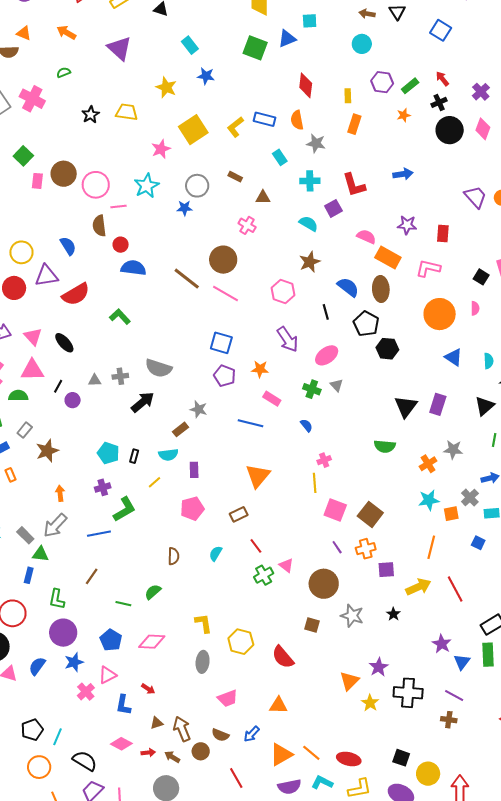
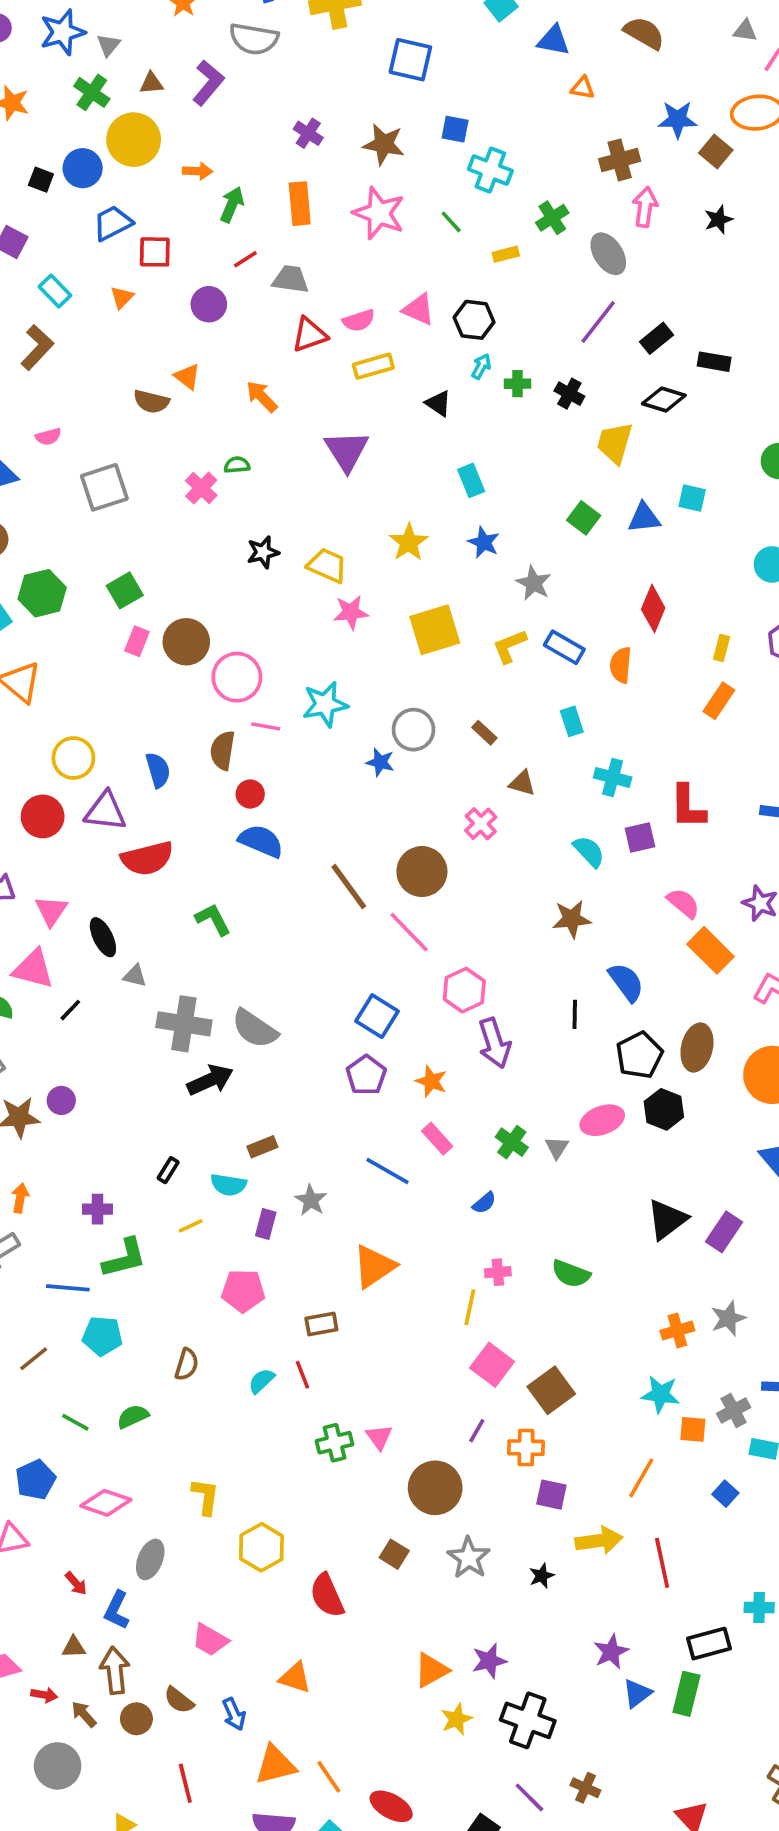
green square: (255, 48) -> (584, 518), size x0.7
pink cross: (32, 99) -> (201, 488), moved, size x0.7
gray star: (316, 143) -> (534, 583), moved
pink star: (161, 149) -> (351, 612), moved
brown ellipse: (381, 289) -> (697, 1047), moved
pink hexagon: (283, 291) -> (464, 990), moved
pink ellipse: (327, 355) -> (602, 1120), moved
gray cross: (120, 376) -> (184, 1024), size x1.8
gray triangle: (95, 380) -> (135, 976), moved
purple circle: (73, 400) -> (61, 1100), moved
gray star: (199, 409) -> (311, 1200), moved
blue semicircle: (306, 425) -> (484, 1203), turned 72
green semicircle: (385, 446) -> (571, 1274), moved
gray star: (453, 450) -> (728, 1318), turned 30
cyan pentagon: (108, 453) -> (102, 1336), moved, turned -30
red line: (256, 546) -> (302, 1375), moved
purple line: (337, 547) -> (477, 1431), turned 48
gray ellipse: (203, 662) -> (150, 1559), moved
purple line: (454, 696) -> (529, 1797), moved
pink trapezoid: (228, 698) -> (210, 1640), turned 35
blue L-shape: (123, 705) -> (117, 1610), moved
blue arrow: (252, 734) -> (234, 1714), turned -84

